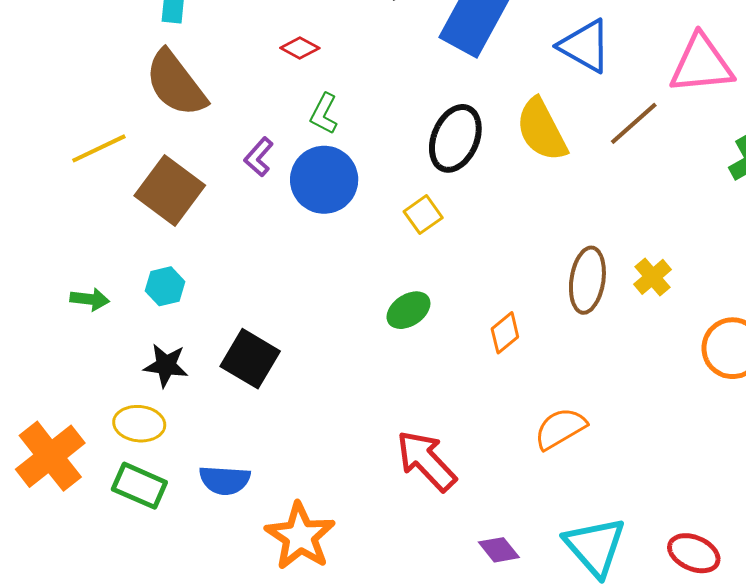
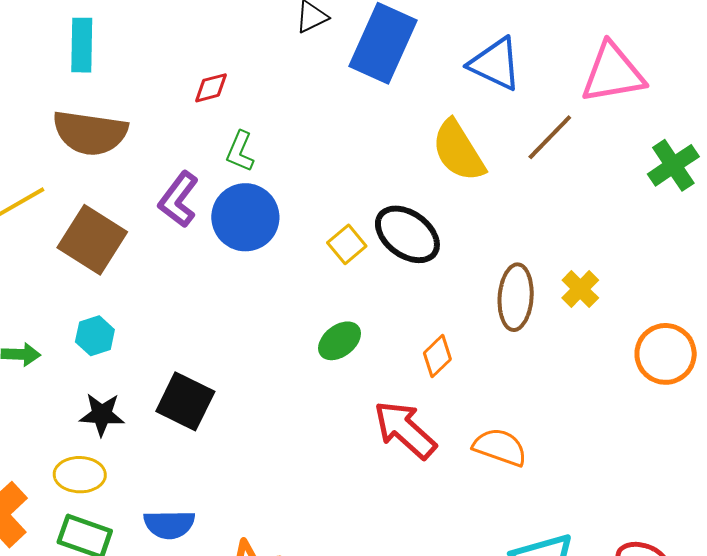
red diamond: (300, 48) -> (211, 88), turned -39
brown semicircle: (176, 84) -> (90, 133), turned -40
black ellipse: (455, 138) -> (407, 234), moved, turned -72
purple L-shape: (259, 157) -> (178, 200), size x1.4
orange semicircle: (560, 428) -> (500, 447), turned 54
red arrow: (426, 461) -> (405, 430), moved

